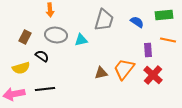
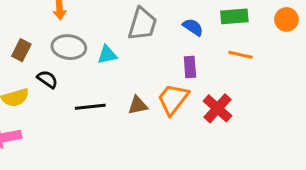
purple rectangle: (148, 50) -> (190, 67), moved
black line: (45, 89) -> (90, 107), moved

